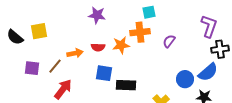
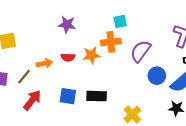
purple semicircle: (169, 41) -> (141, 51), size x1.6
blue square: (104, 73) -> (68, 96), moved
blue circle: (185, 79) -> (157, 76), moved

